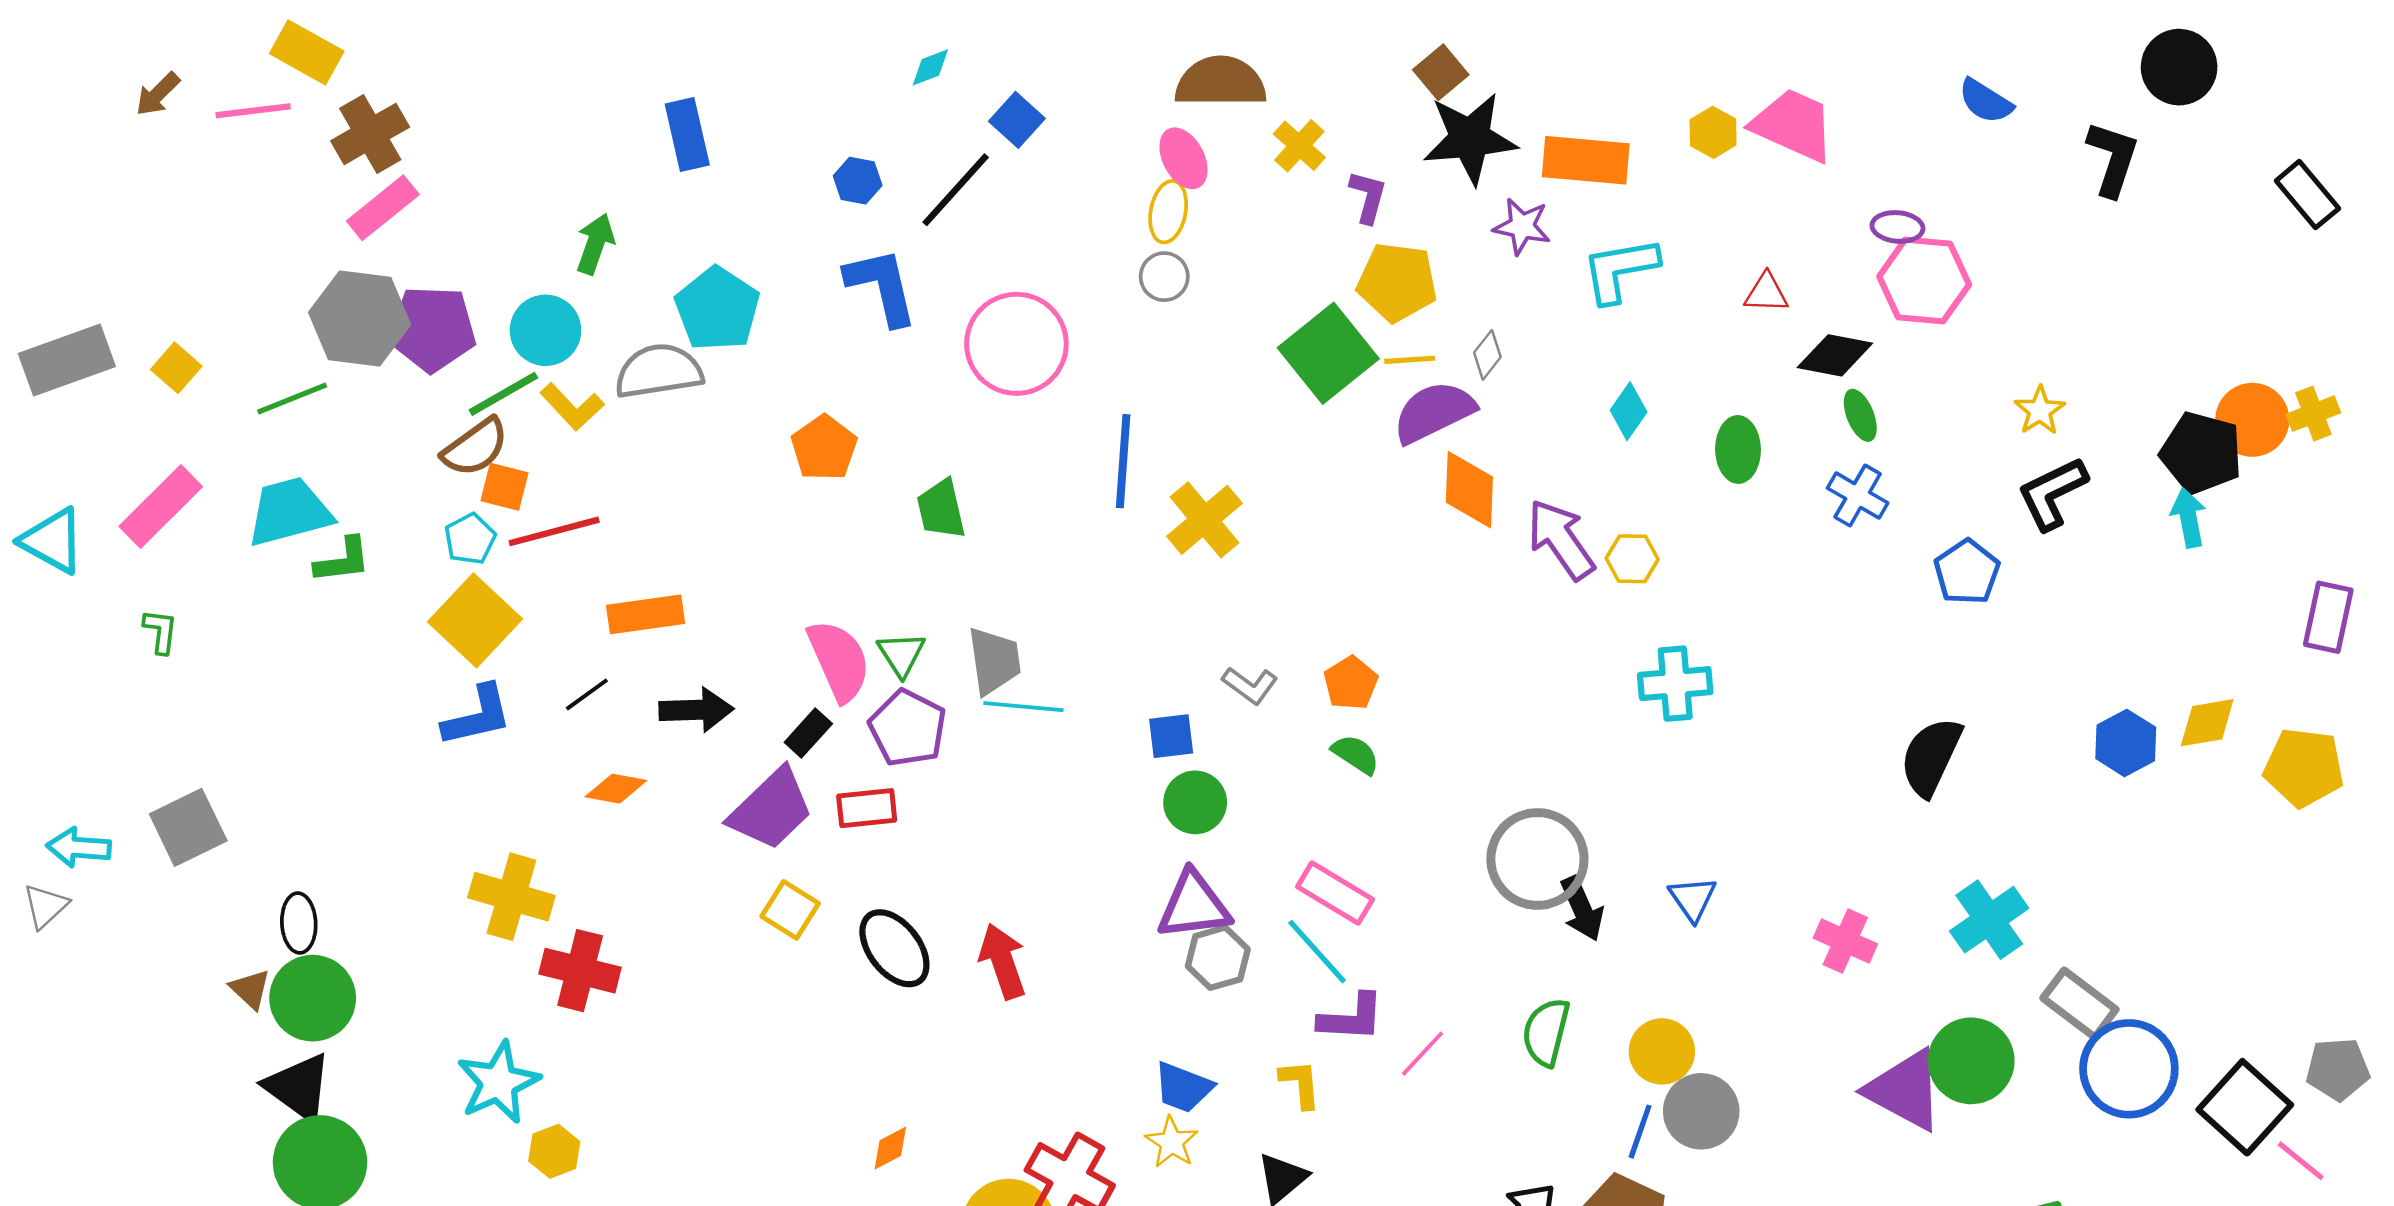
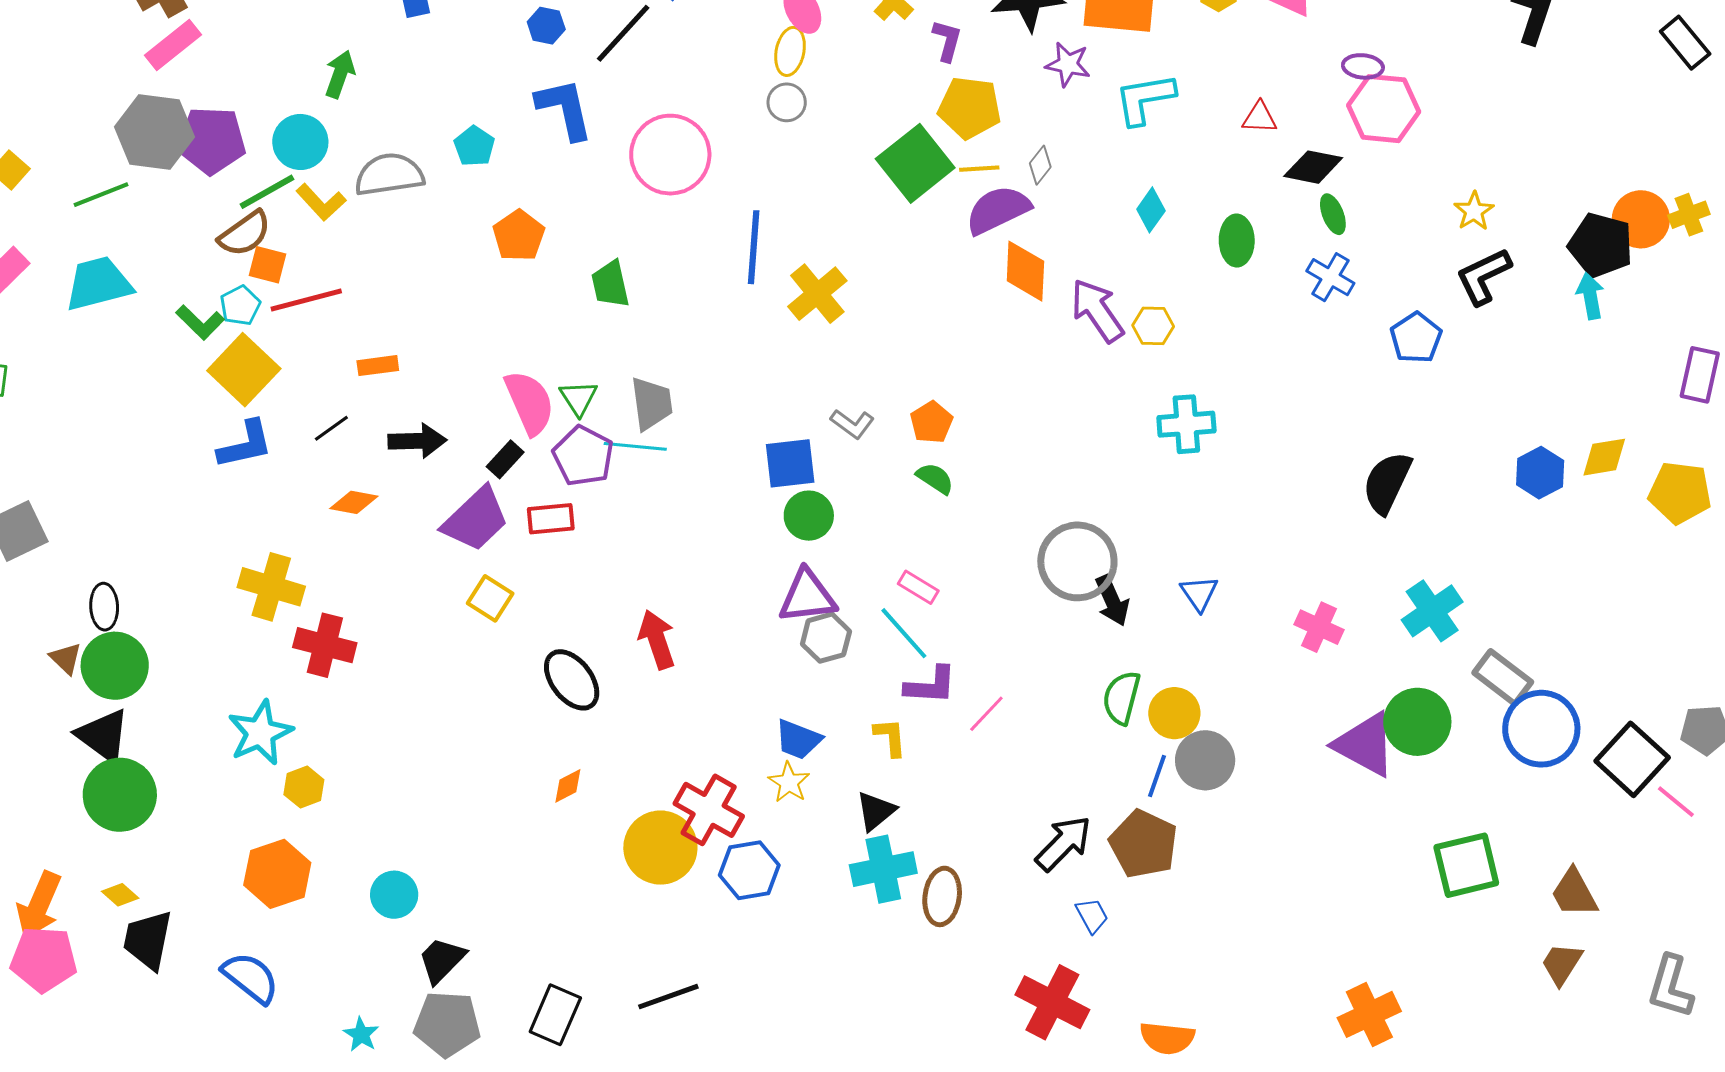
cyan pentagon: (717, 309) -> (474, 146), moved, size x0.6
green L-shape: (343, 560) -> (200, 322), moved, turned 51
orange rectangle: (646, 614) -> (378, 366), size x0.7
cyan line: (1023, 707) -> (635, 446), moved
blue square: (1171, 736) -> (790, 463), size x1.4
pink rectangle: (1335, 893) -> (918, 587), size x0.7
black ellipse: (894, 948) -> (572, 680), moved
green semicircle: (1546, 1032) -> (1122, 698), moved

